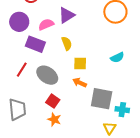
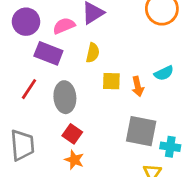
yellow semicircle: (67, 43) -> (93, 53), turned 32
gray ellipse: (47, 75) -> (65, 97), turned 50
orange arrow: (80, 83) -> (138, 86), moved, turned -128

